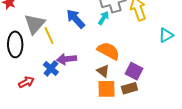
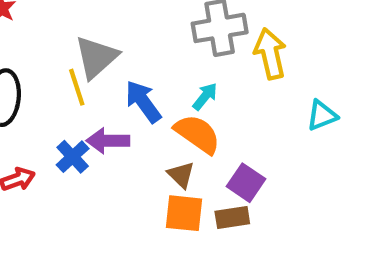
cyan arrow: (103, 18) -> (205, 97), moved
blue arrow: (76, 19) -> (143, 102), moved
gray triangle: (35, 24) -> (96, 57), moved

